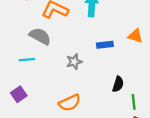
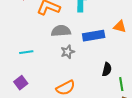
gray semicircle: (40, 36) -> (61, 31), moved, turned -30
blue rectangle: (105, 45) -> (94, 36), size x1.5

